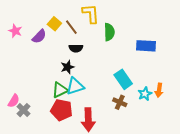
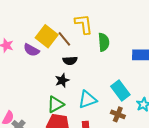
yellow square: (54, 24) -> (47, 36), size x1.5
purple semicircle: (39, 36) -> (31, 50), turned 77
cyan triangle: (75, 86) -> (87, 100), moved

